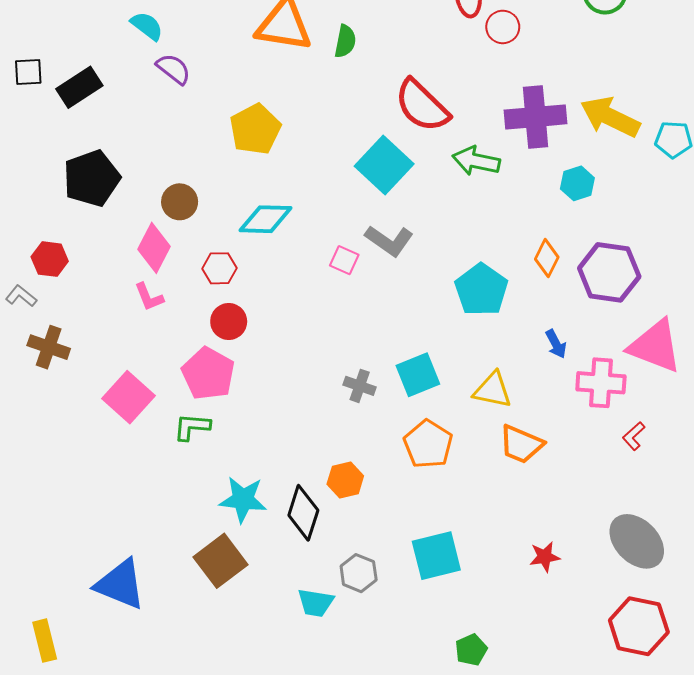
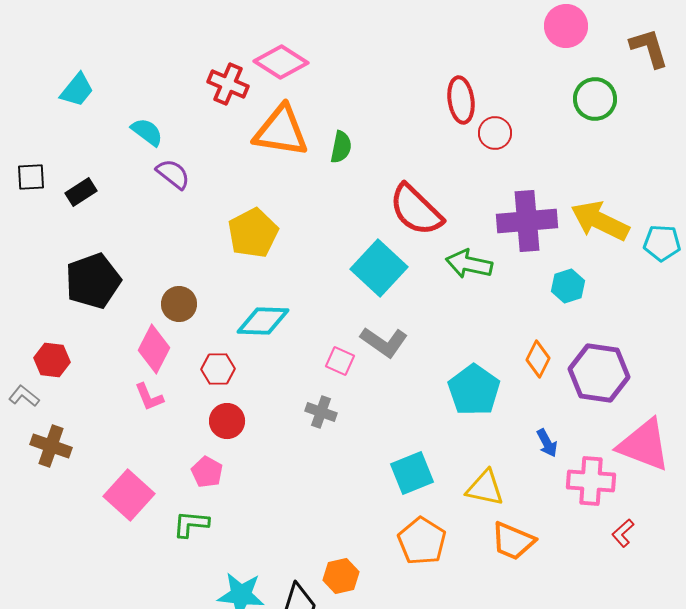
black rectangle: (79, 87) -> (81, 192), size x0.7
pink pentagon: (208, 374) -> (207, 472), size x0.6
gray cross: (360, 386) -> (321, 412), moved

